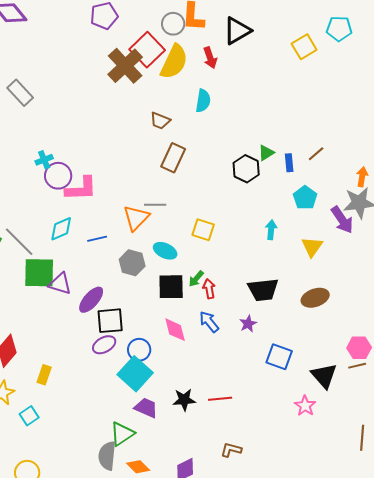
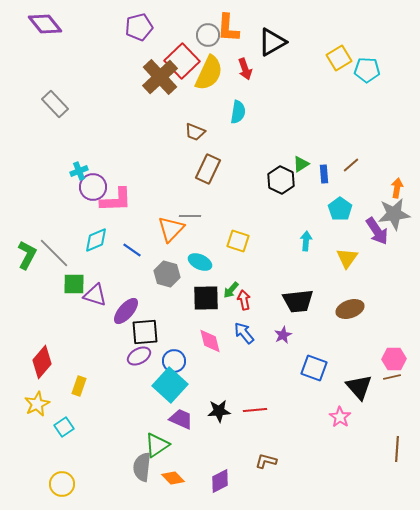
cyan pentagon: (339, 29) -> (367, 70), moved
blue line: (97, 239) -> (132, 250), turned 48
green square: (39, 273) -> (74, 284), size x0.7

